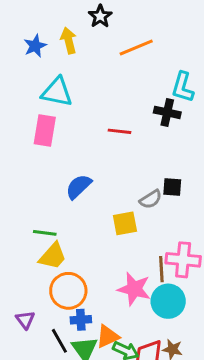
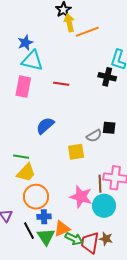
yellow arrow: (69, 41) -> (69, 23), moved
blue star: (35, 46) -> (25, 43), moved
red line: (119, 131) -> (61, 84), moved

